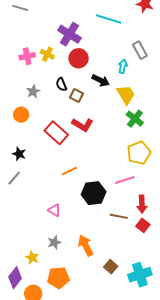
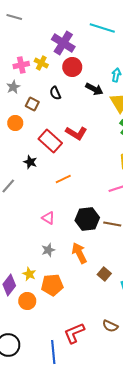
gray star: (33, 91) -> (13, 87), moved
brown square: (76, 96) -> (32, 104), moved
black star: (19, 154) -> (30, 162), moved
black hexagon: (94, 193) -> (87, 219), moved
yellow star: (32, 258) -> (29, 274), moved

